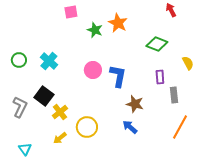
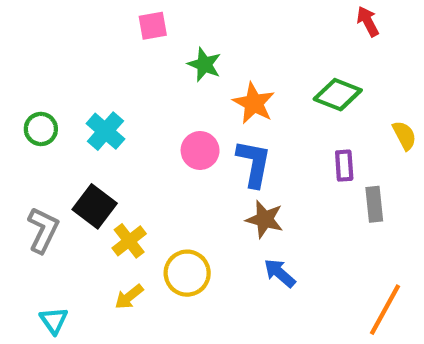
orange star: (118, 23) -> (254, 103), moved
brown star: (135, 104) -> (265, 219), moved
orange line: (180, 127) -> (385, 310), moved

